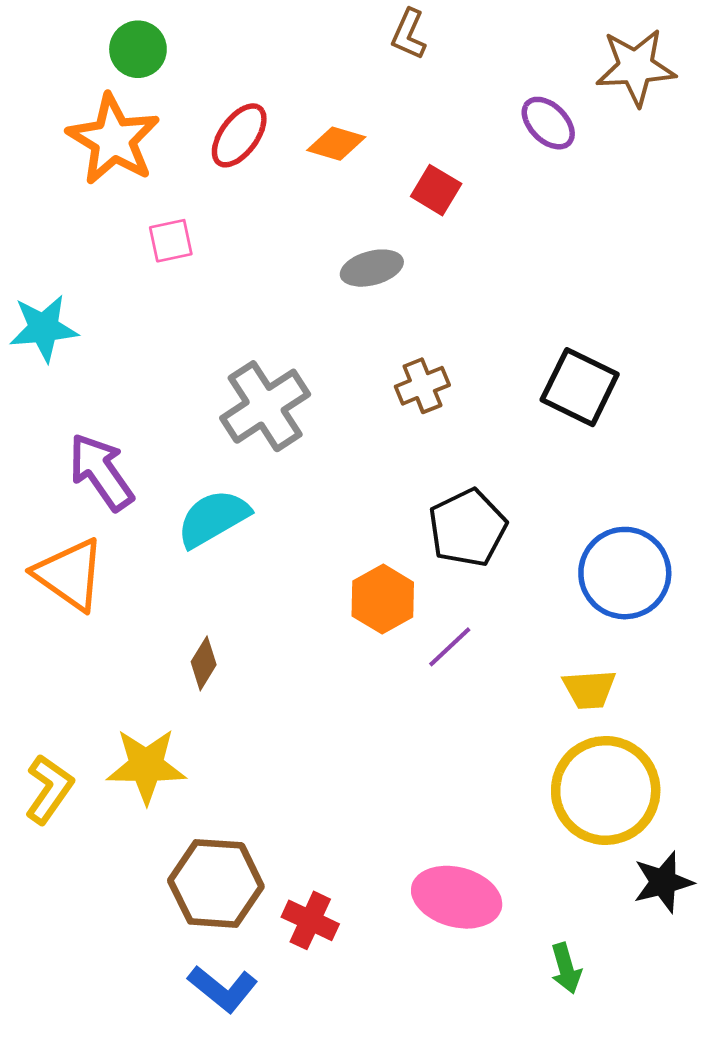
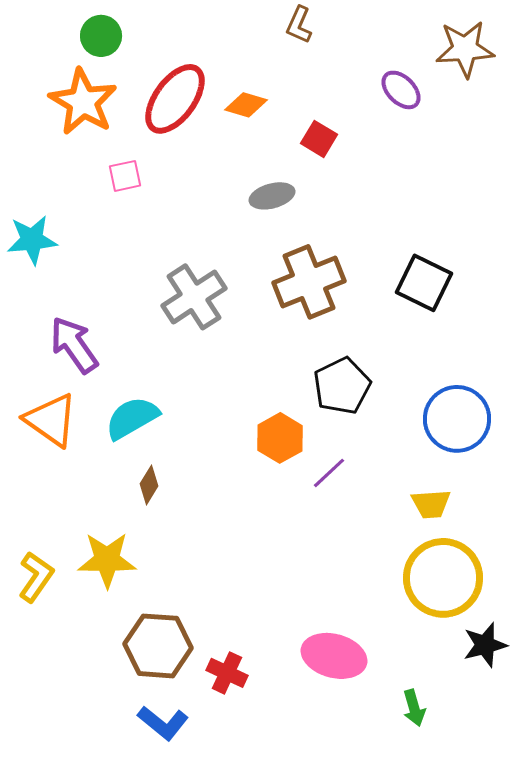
red ellipse: (239, 135) -> (175, 99), size x1.5
brown cross: (422, 386) -> (309, 282), size x1.8
cyan semicircle: (213, 518) -> (132, 418), moved

